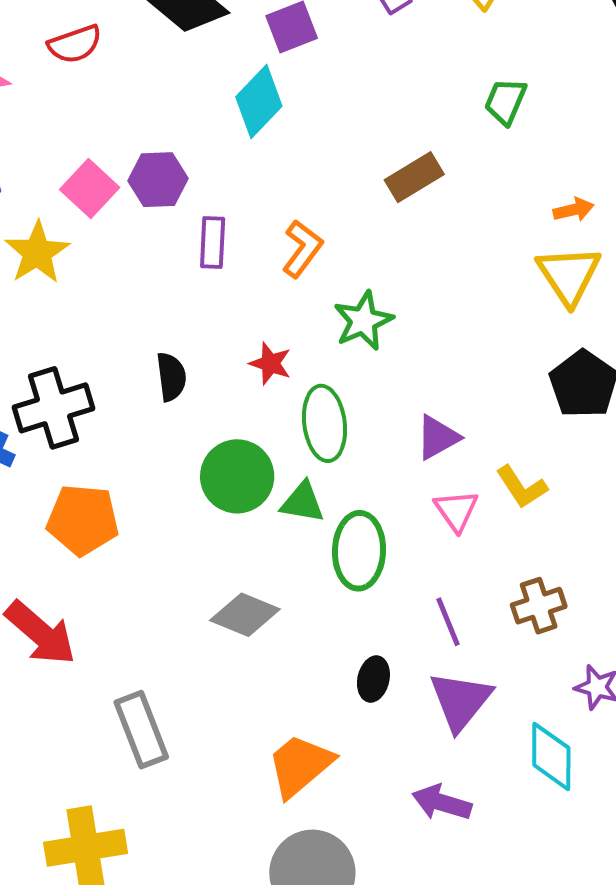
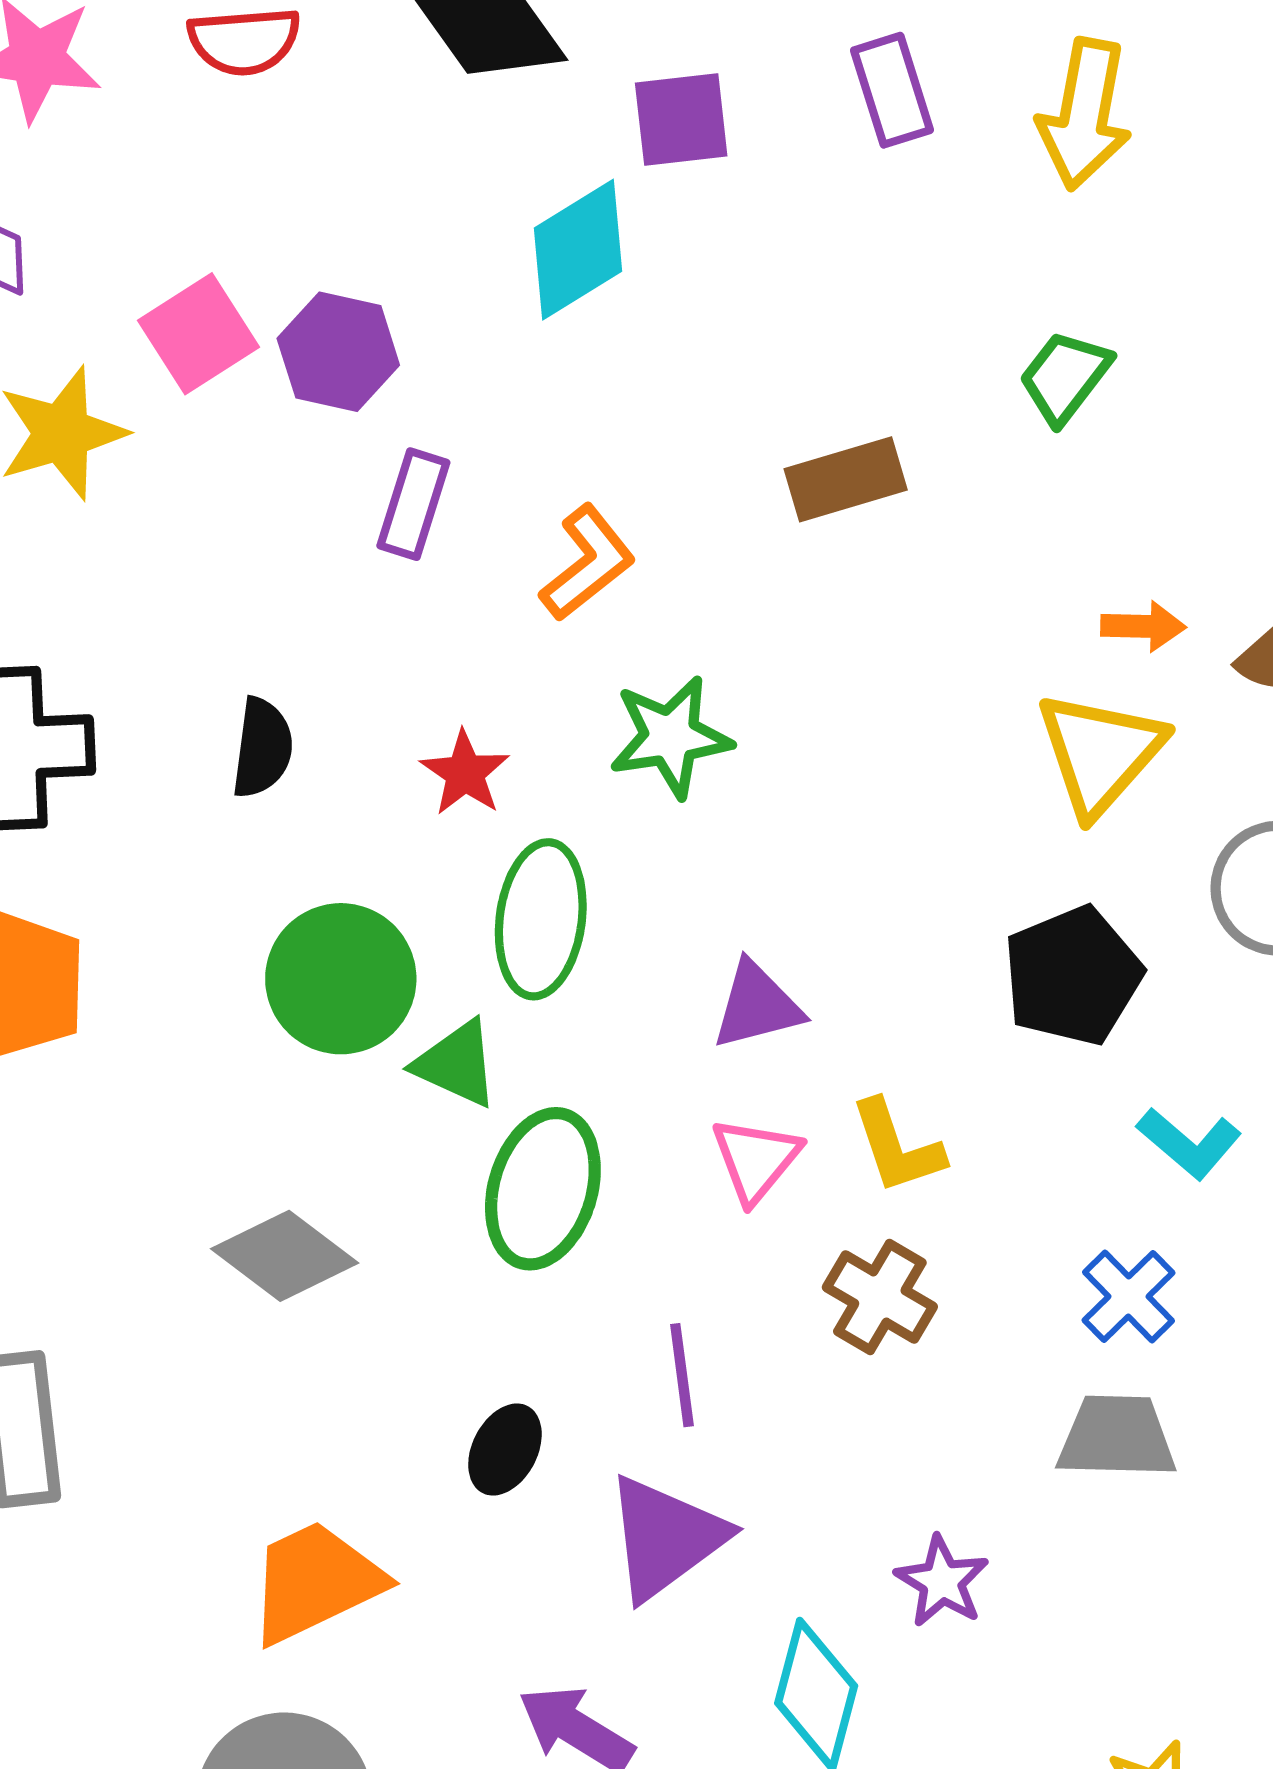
brown cross: (539, 606) -> (880, 1297), moved, turned 34

